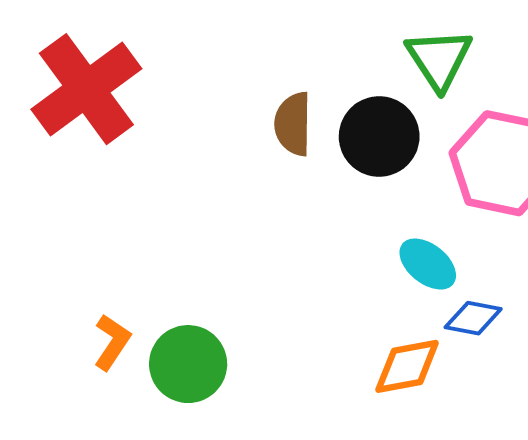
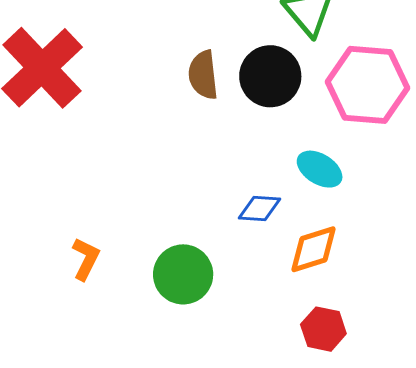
blue diamond: (473, 318) -> (260, 209), moved
green circle: (188, 364) -> (183, 274), moved

